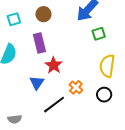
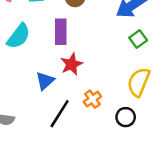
green square: (99, 34) -> (138, 39), turned -32
black line: (54, 105) -> (60, 114), turned -35

